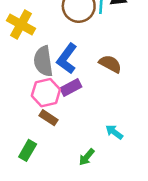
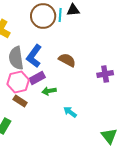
green arrow: (87, 157) -> (49, 91), moved, turned 40

